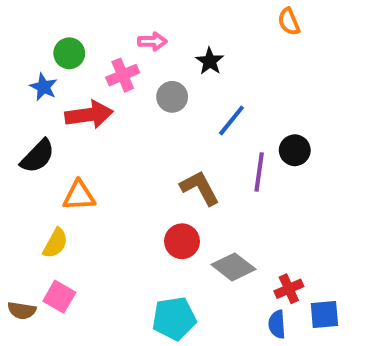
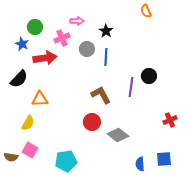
blue line: (231, 121) -> (106, 57), moved, turned -36
red cross: (289, 289) -> (170, 120), moved
cyan pentagon: (174, 318) -> (66, 161), moved

